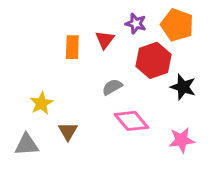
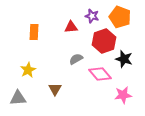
red triangle: (105, 40) -> (71, 27), turned 48
orange rectangle: (72, 47) -> (34, 32), moved
pink diamond: (131, 121) -> (100, 74), moved
brown triangle: (68, 131) -> (55, 89), moved

